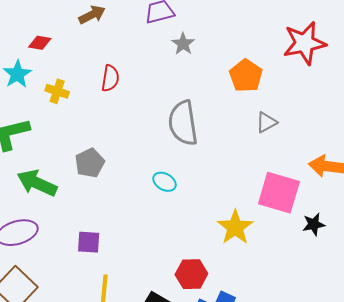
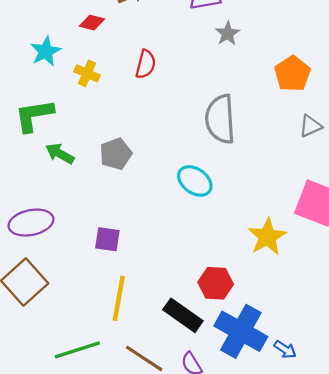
red diamond: (40, 43) -> (92, 23), moved
cyan ellipse: (164, 182) -> (195, 181), size x1.4
green arrow: (37, 183) -> (60, 154), moved, size x0.7

